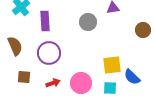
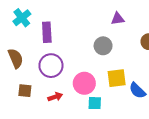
gray circle: (88, 22) -> (103, 46), moved
pink circle: (81, 83) -> (84, 83), moved
cyan square: (110, 88) -> (95, 103), moved

